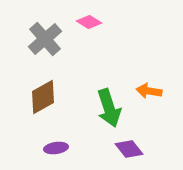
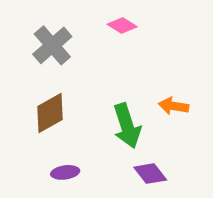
pink diamond: (89, 22) -> (122, 26), moved

